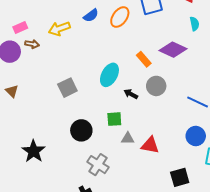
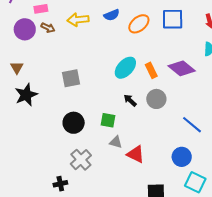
cyan ellipse: (109, 75) -> (125, 68), moved
black star: (33, 151) -> (26, 95), moved

